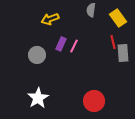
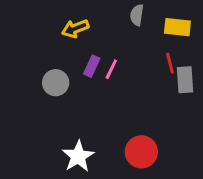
yellow rectangle: (118, 18) -> (177, 27), turned -48
white star: (38, 98) -> (78, 156), moved

